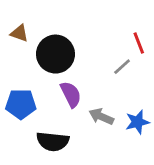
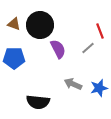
black circle: (55, 54) -> (40, 25), moved
purple semicircle: (71, 94) -> (58, 49), moved
blue pentagon: (21, 104) -> (14, 58), moved

